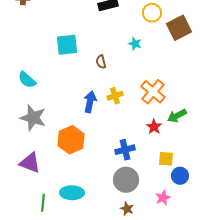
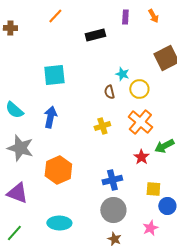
yellow circle: (152, 13) -> (139, 89), moved
brown semicircle: (101, 62) -> (109, 92), moved
blue arrow: (90, 102) -> (50, 117), moved
green line: (43, 203) -> (14, 233), moved, turned 36

